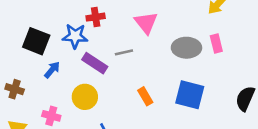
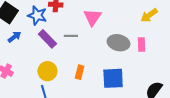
blue square: (190, 95) -> (113, 78), turned -30
orange rectangle: (145, 96) -> (80, 72), turned 32
yellow circle: (85, 97) -> (47, 71), moved

